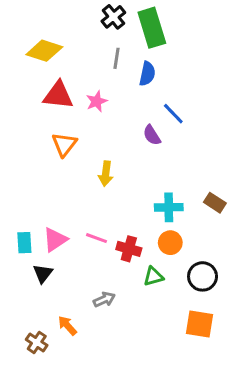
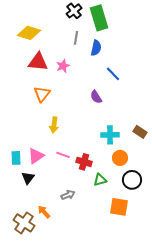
purple semicircle: (152, 135) -> (96, 97), moved
yellow arrow: (106, 174) -> (54, 125), moved
orange circle: (170, 243) -> (120, 158), moved
orange square: (199, 324) -> (119, 207), moved
brown cross: (37, 342) -> (24, 223), size x1.5

